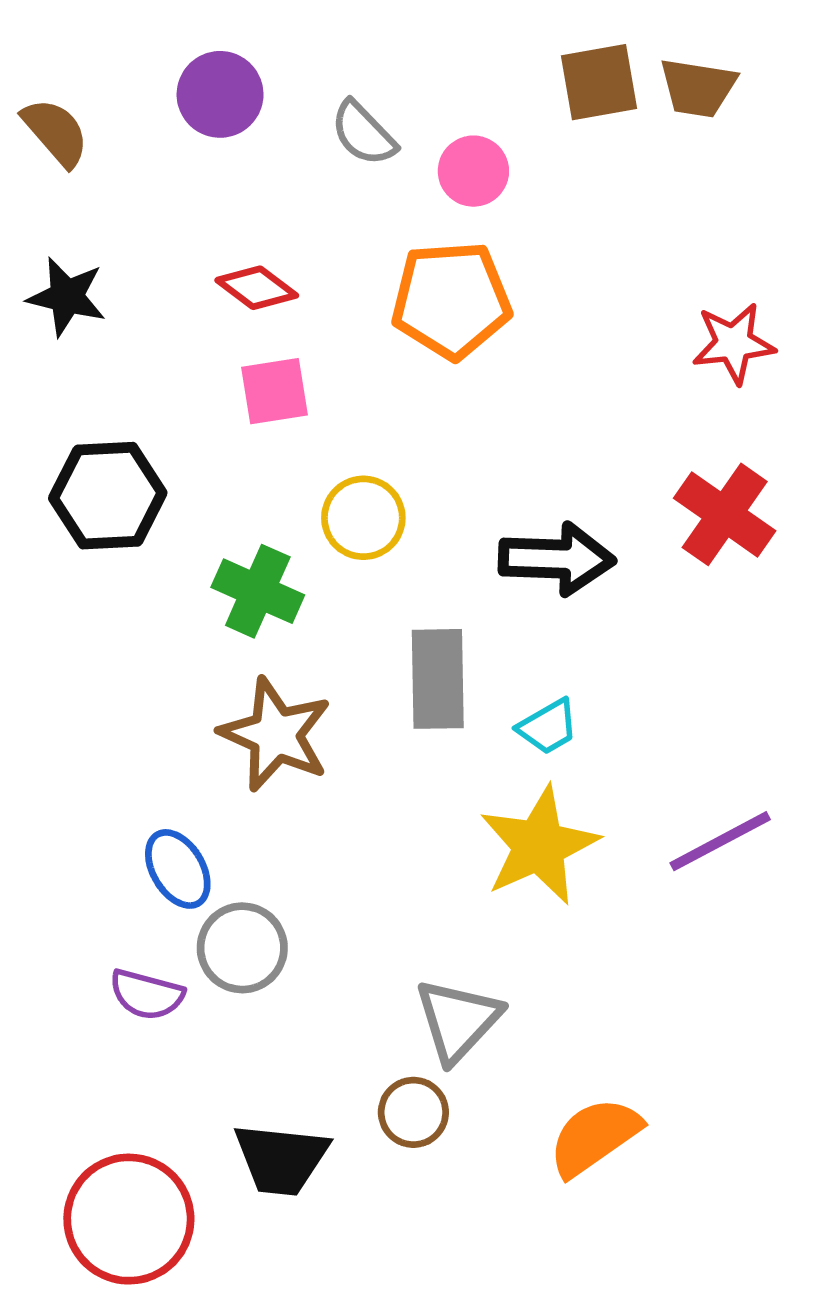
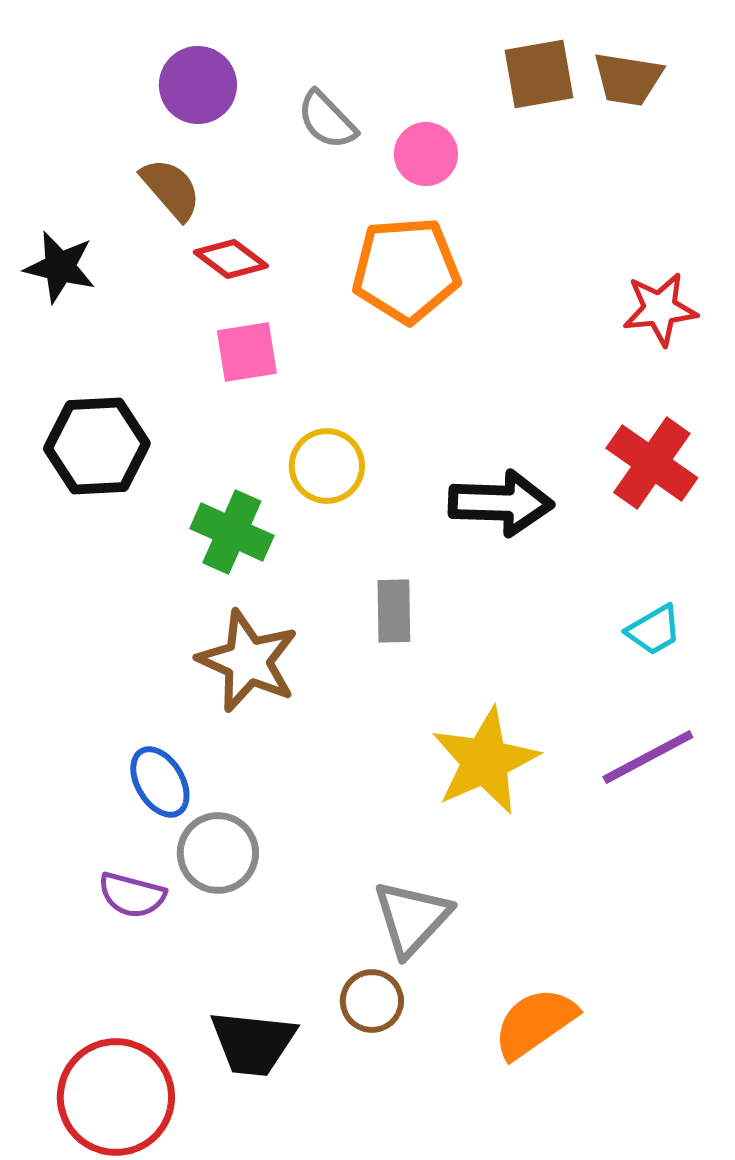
brown semicircle: (56, 132) -> (171, 189), moved
gray rectangle: (438, 679) -> (394, 611), size x0.7
cyan trapezoid: (548, 727) -> (654, 630), moved

